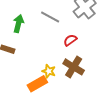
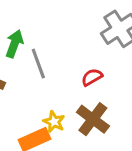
gray line: (50, 17) -> (38, 64), moved, turned 36

